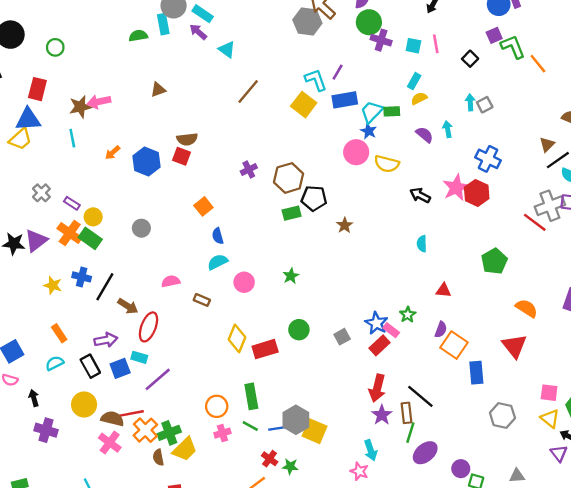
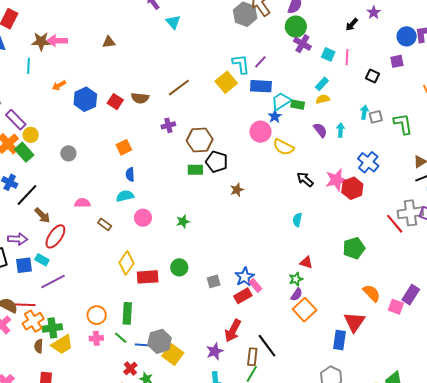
green L-shape: (513, 47) -> (403, 124), moved
black square: (470, 59) -> (373, 76), turned -32
brown line: (248, 91) -> (179, 88), moved
brown semicircle: (187, 139) -> (140, 98), moved
purple rectangle: (72, 203) -> (16, 120), size x1.5
green star: (408, 315) -> (296, 279), moved
blue rectangle: (476, 373) -> (340, 340), moved
pink square: (549, 393) -> (396, 307), moved
purple star: (382, 415) -> (215, 351), moved

